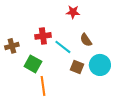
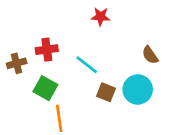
red cross: (43, 36) -> (47, 50), moved
brown semicircle: (86, 40) -> (150, 55), moved

